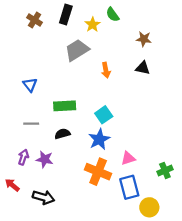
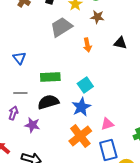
brown star: (144, 39) -> (97, 17), moved
black semicircle: (62, 134) -> (48, 102), size x1.5
purple arrow: (23, 157) -> (13, 113), moved
orange cross: (98, 172) -> (80, 136), turned 30

